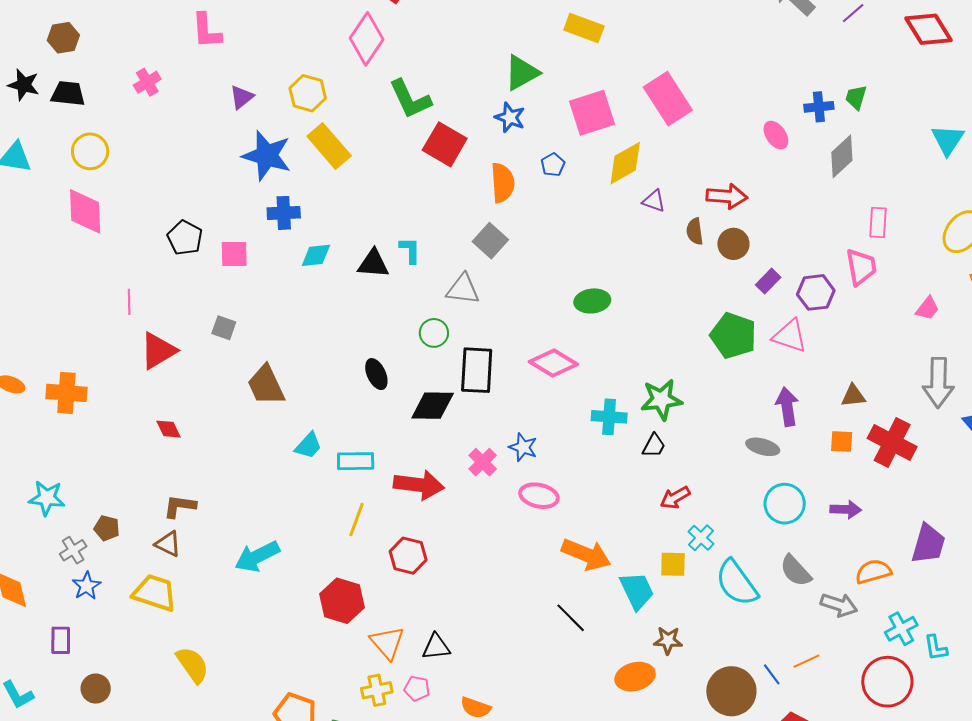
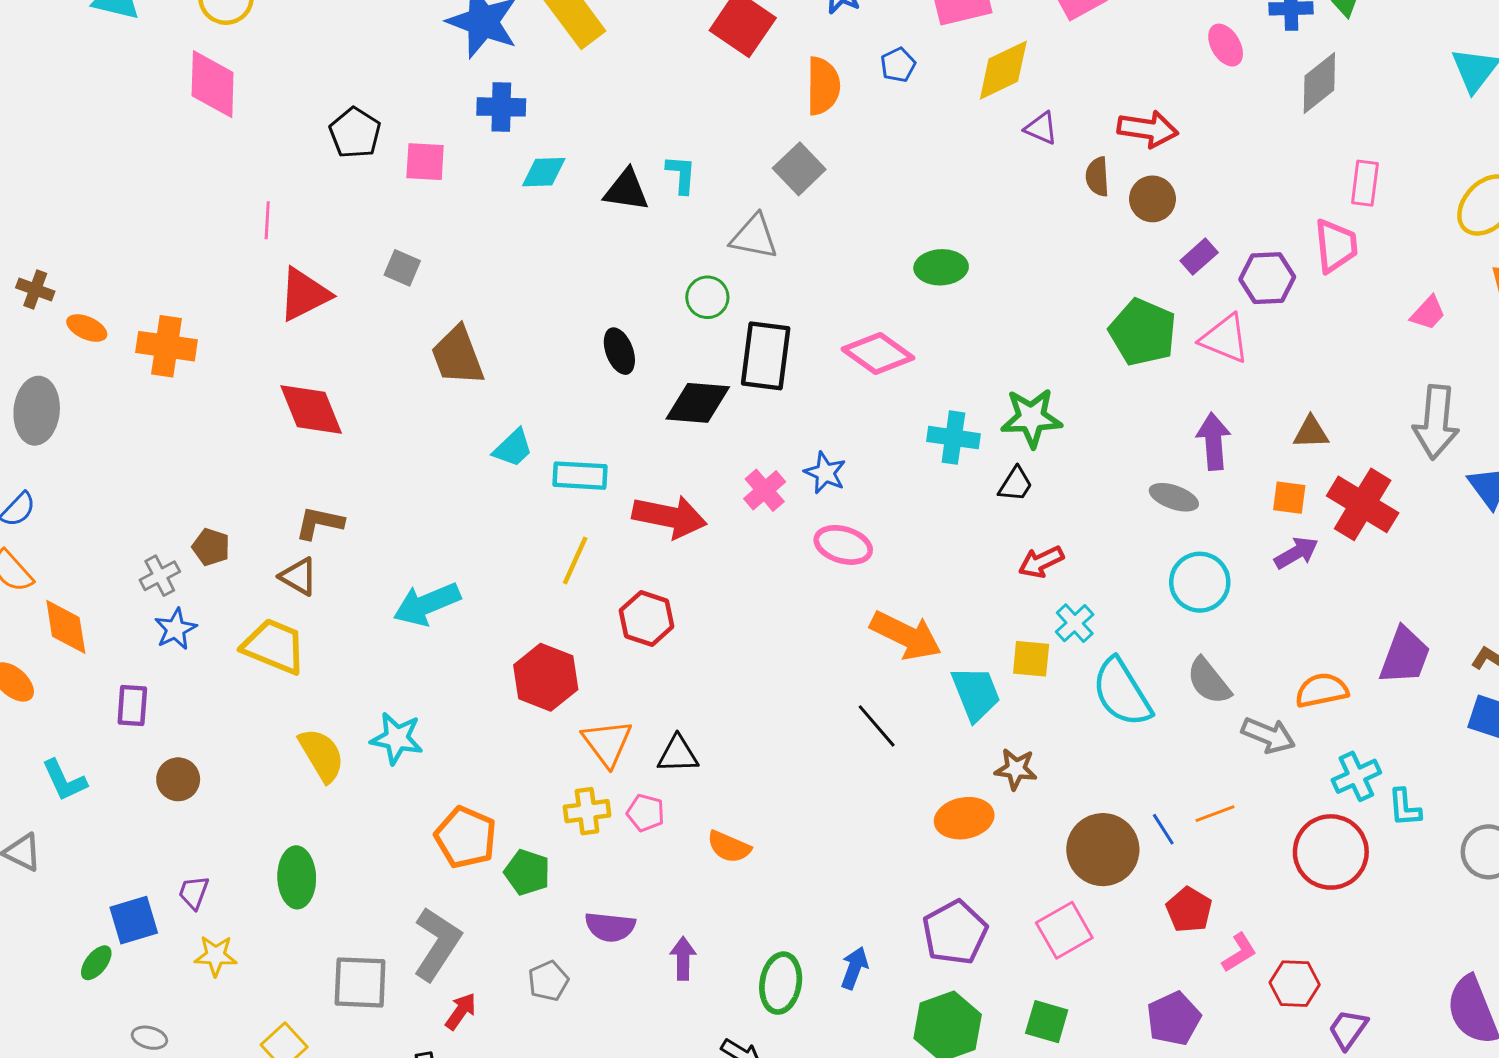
red diamond: (168, 429) -> (311, 409), size x1.8
cyan star: (47, 498) -> (397, 738), moved
purple arrow: (846, 509) -> (1296, 553), moved, turned -36

